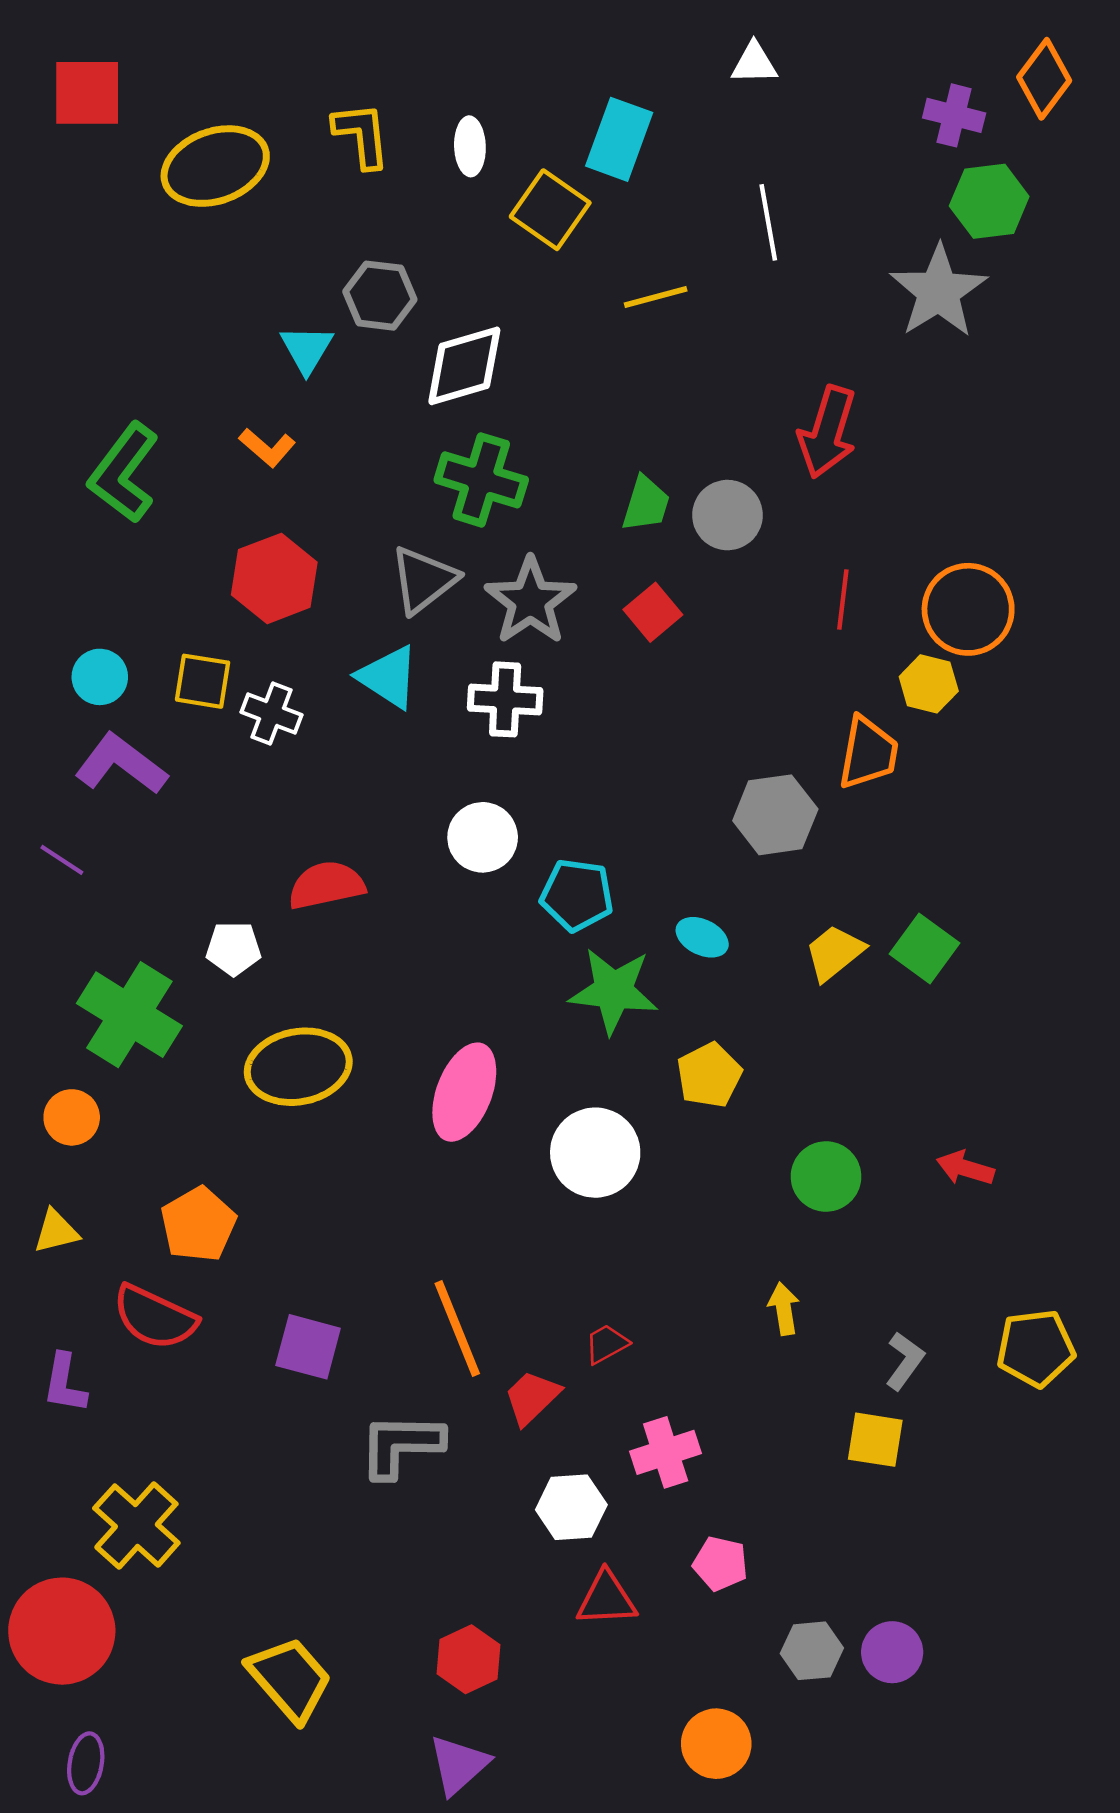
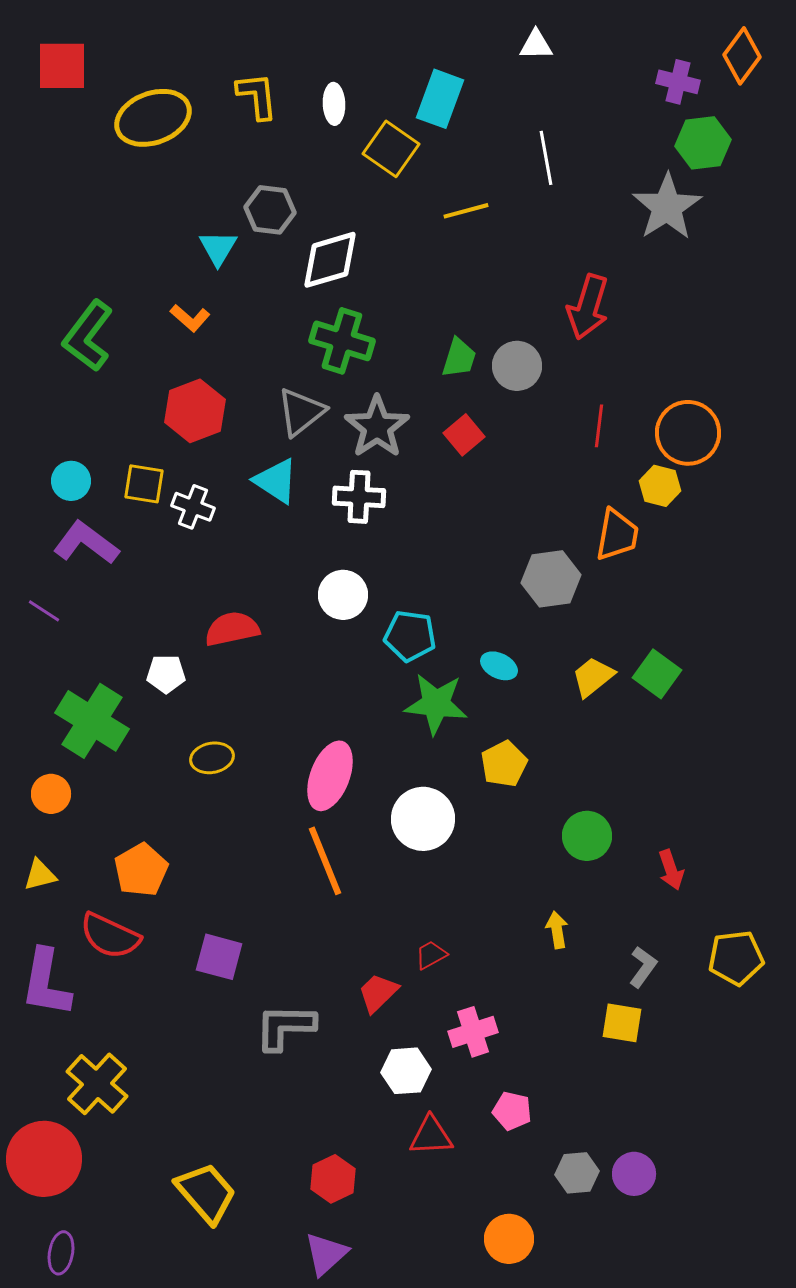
yellow ellipse: (298, 1067) -> (212, 758), size x0.6
red arrow: (965, 1168) -> (671, 870), moved, turned -126
orange line: (457, 1328) -> (325, 861), moved
purple L-shape: (65, 1383) -> (46, 983), size x1.6

